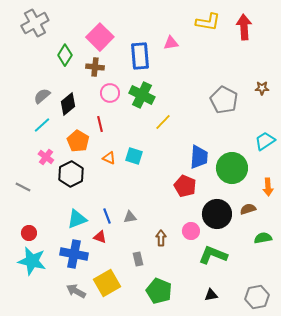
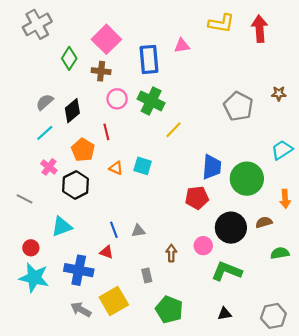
red pentagon: (185, 186) -> (197, 198), turned -30
cyan triangle: (77, 219) -> (62, 227), moved

